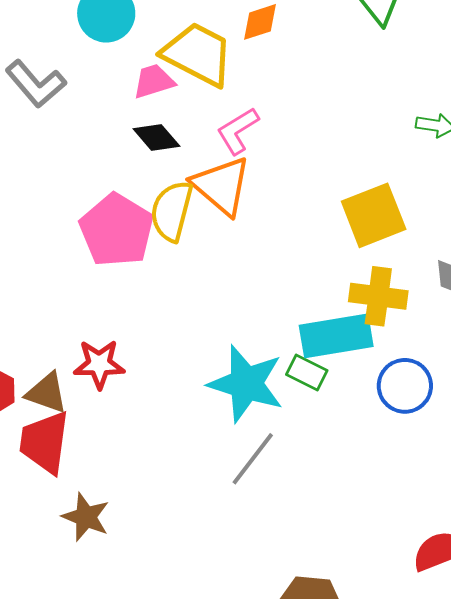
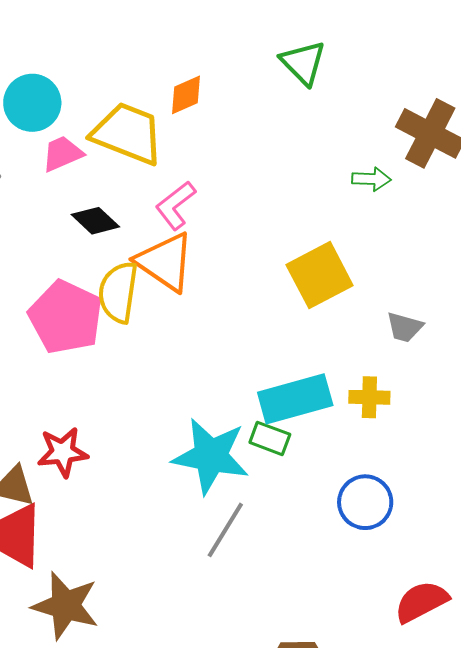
pink trapezoid: (154, 81) -> (62, 154), moved
yellow cross: (378, 296) -> (369, 397), moved, size x0.7
blue circle: (405, 386) -> (365, 502), moved
brown star: (86, 517) -> (66, 606), size x1.4

